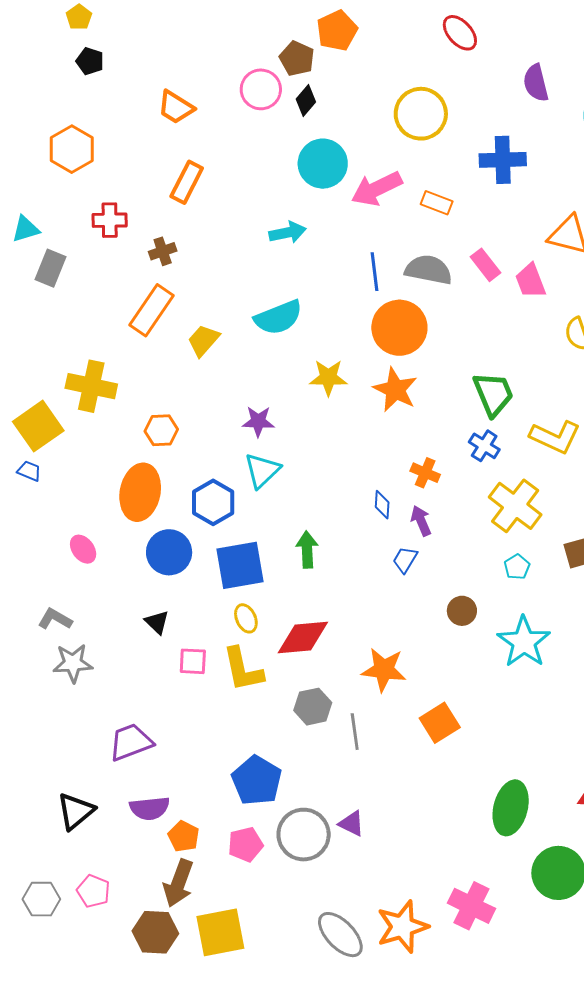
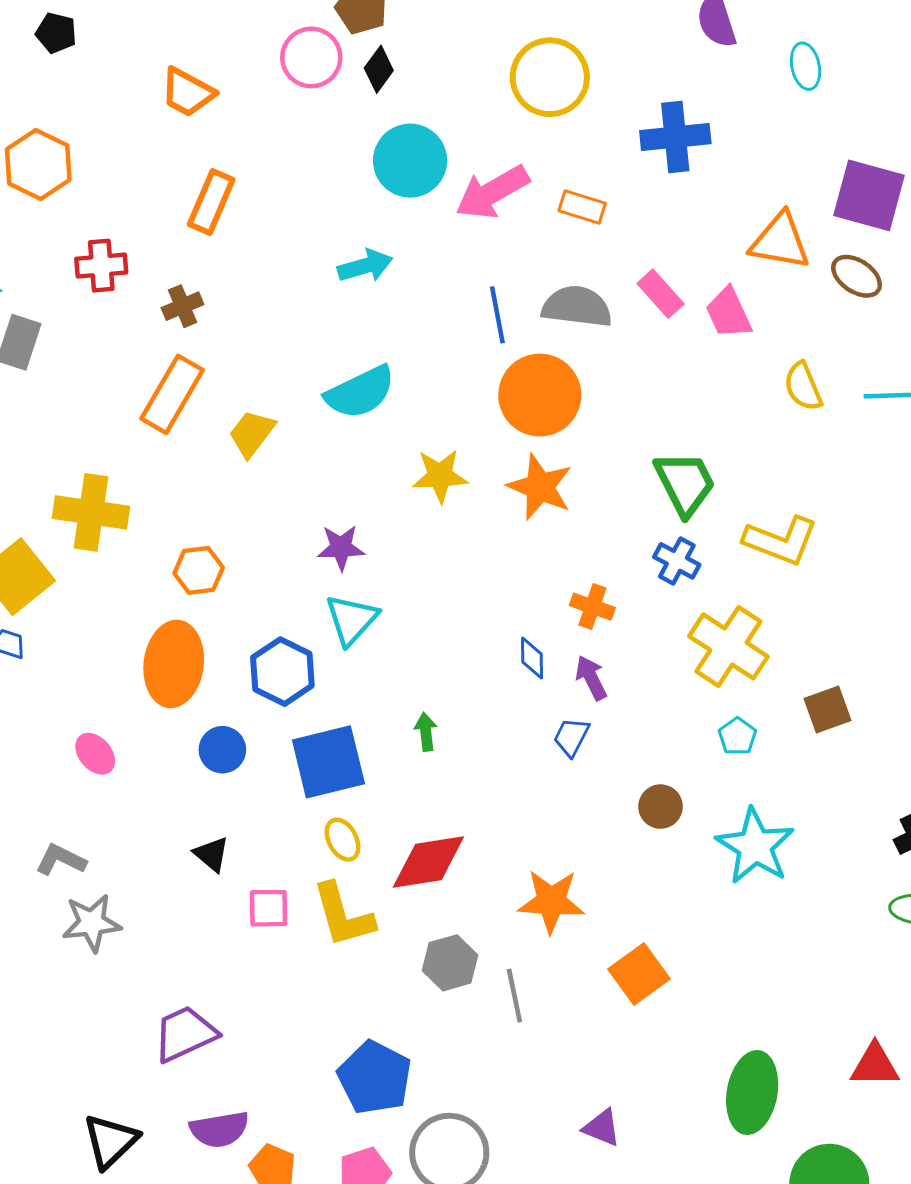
green arrow: (307, 550) -> (426, 732), size x0.7
blue circle: (169, 552) -> (222, 750), size x0.7
purple triangle: (352, 824) -> (602, 1128), moved

